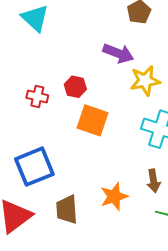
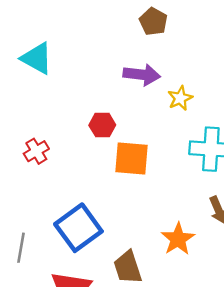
yellow star: (145, 81) -> (180, 98), size x0.7
red cross: (37, 97) -> (36, 151), moved, turned -30

